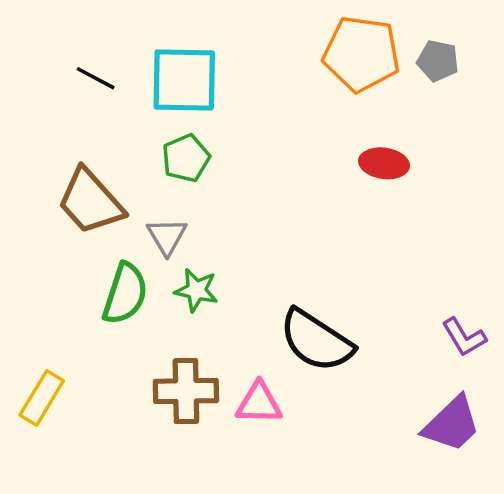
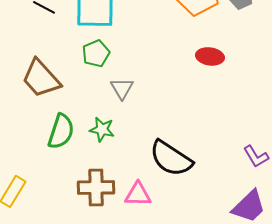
gray triangle: (167, 236) -> (122, 88), moved

